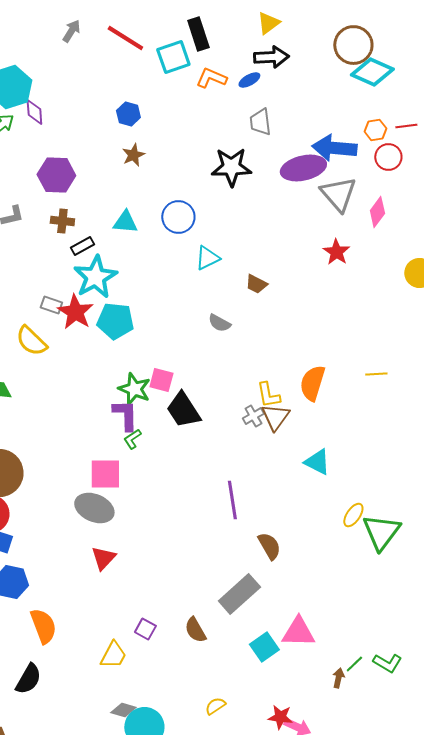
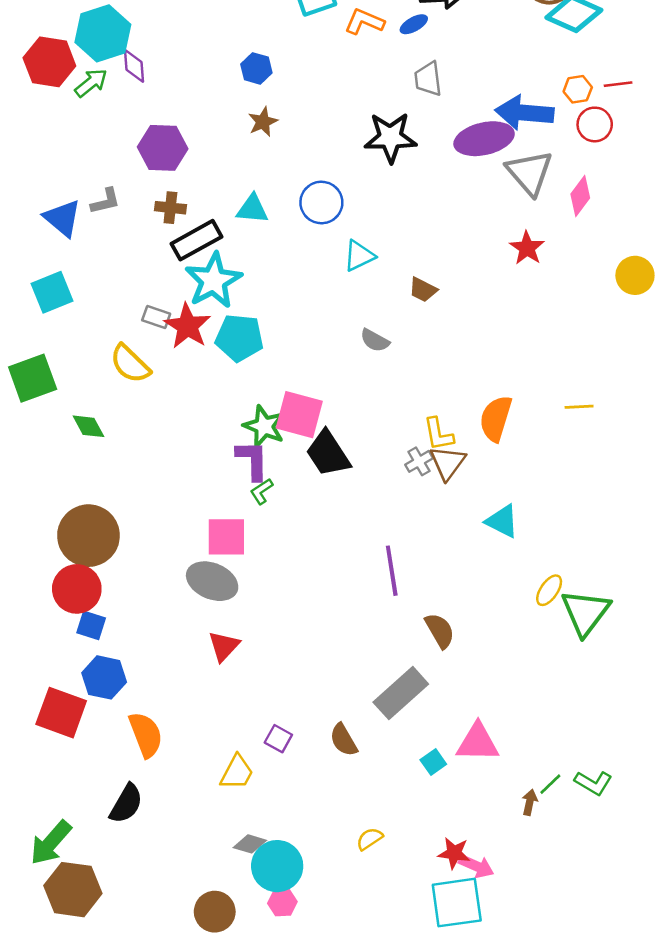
black rectangle: (82, 246) -> (196, 240), size x1.6
pink square: (161, 380) -> (299, 415), size x1.5
cyan square: (264, 647) -> (433, 762), size x0.7

